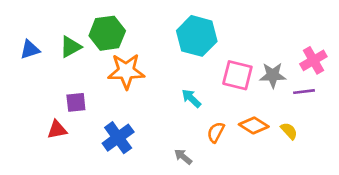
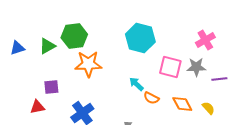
pink cross: (313, 60) -> (205, 40), moved
orange diamond: (254, 125) -> (182, 104), turned 30
orange semicircle: (216, 132) -> (151, 98), moved, turned -91

